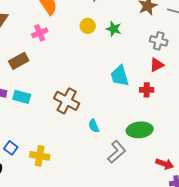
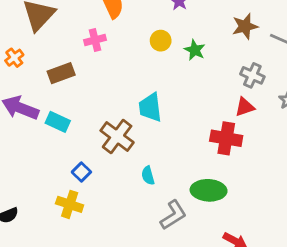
cyan trapezoid: (120, 76) -> (150, 107), moved
red cross: (147, 90) -> (226, 138), size x1.6
blue square: (11, 148) -> (81, 172), moved

